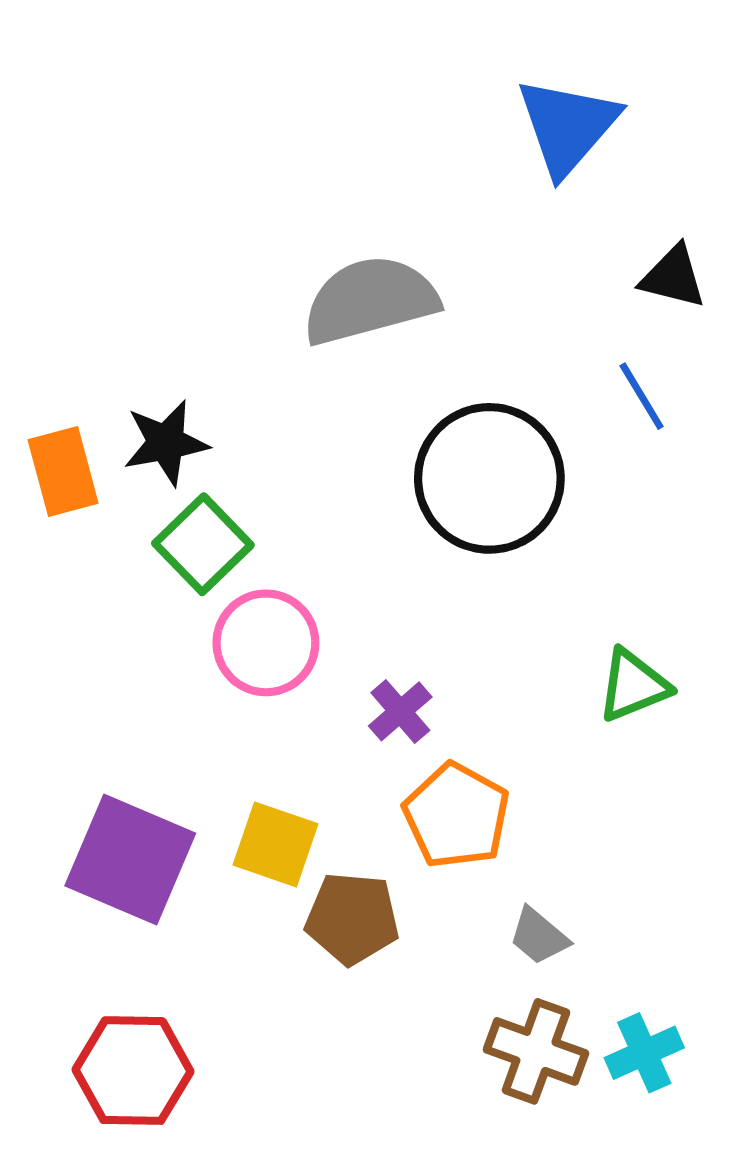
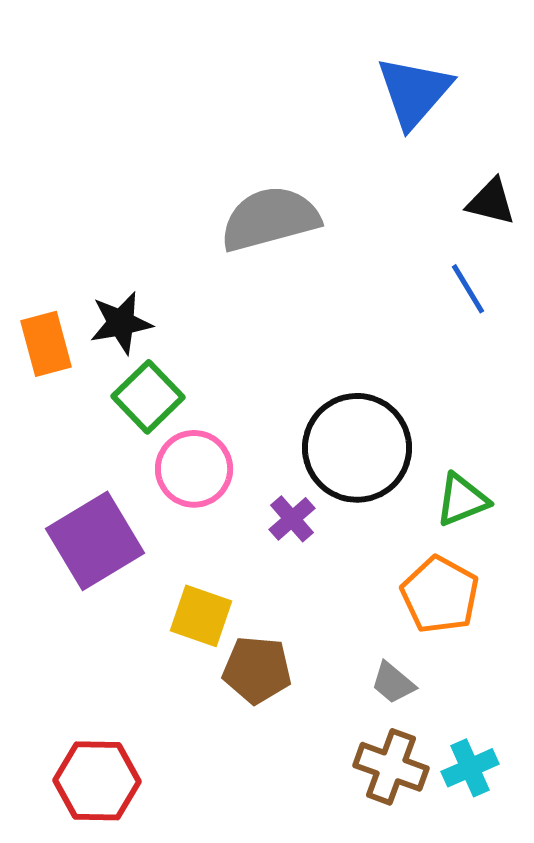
black circle: (489, 478) -> (357, 448), moved
orange pentagon: (456, 816) -> (440, 595), moved
purple square: (130, 859) -> (95, 541), moved, turned 36

